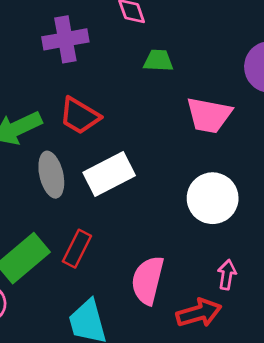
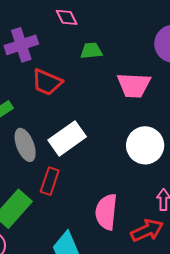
red trapezoid: (80, 116) -> (47, 82), moved
red rectangle: (77, 249) -> (50, 181), moved

